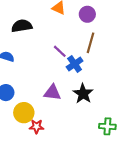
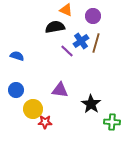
black semicircle: (22, 26) -> (55, 27), moved
blue cross: (75, 64) -> (81, 41), moved
black star: (83, 94) -> (91, 104), moved

